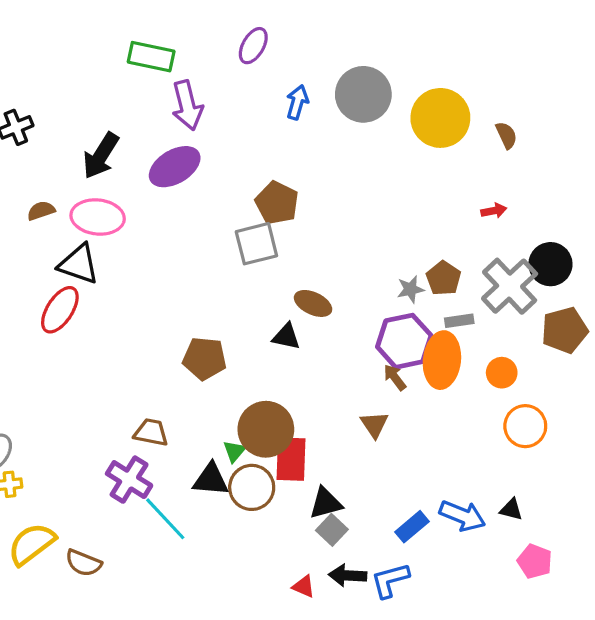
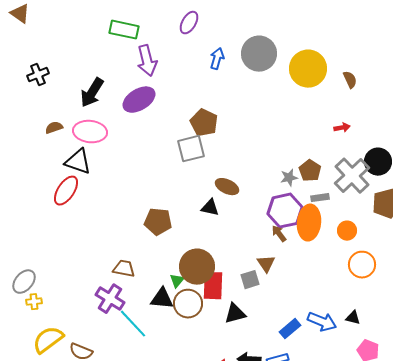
gray square: (332, 530) -> (250, 280), moved, turned 30

